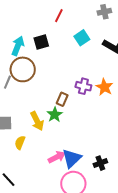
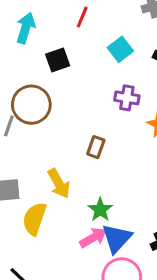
cyan arrow: (18, 46) -> (26, 28), moved
purple cross: (83, 86) -> (127, 98), moved
green star: (55, 115) -> (100, 210), moved
yellow semicircle: (20, 143) -> (34, 219), size x1.5

